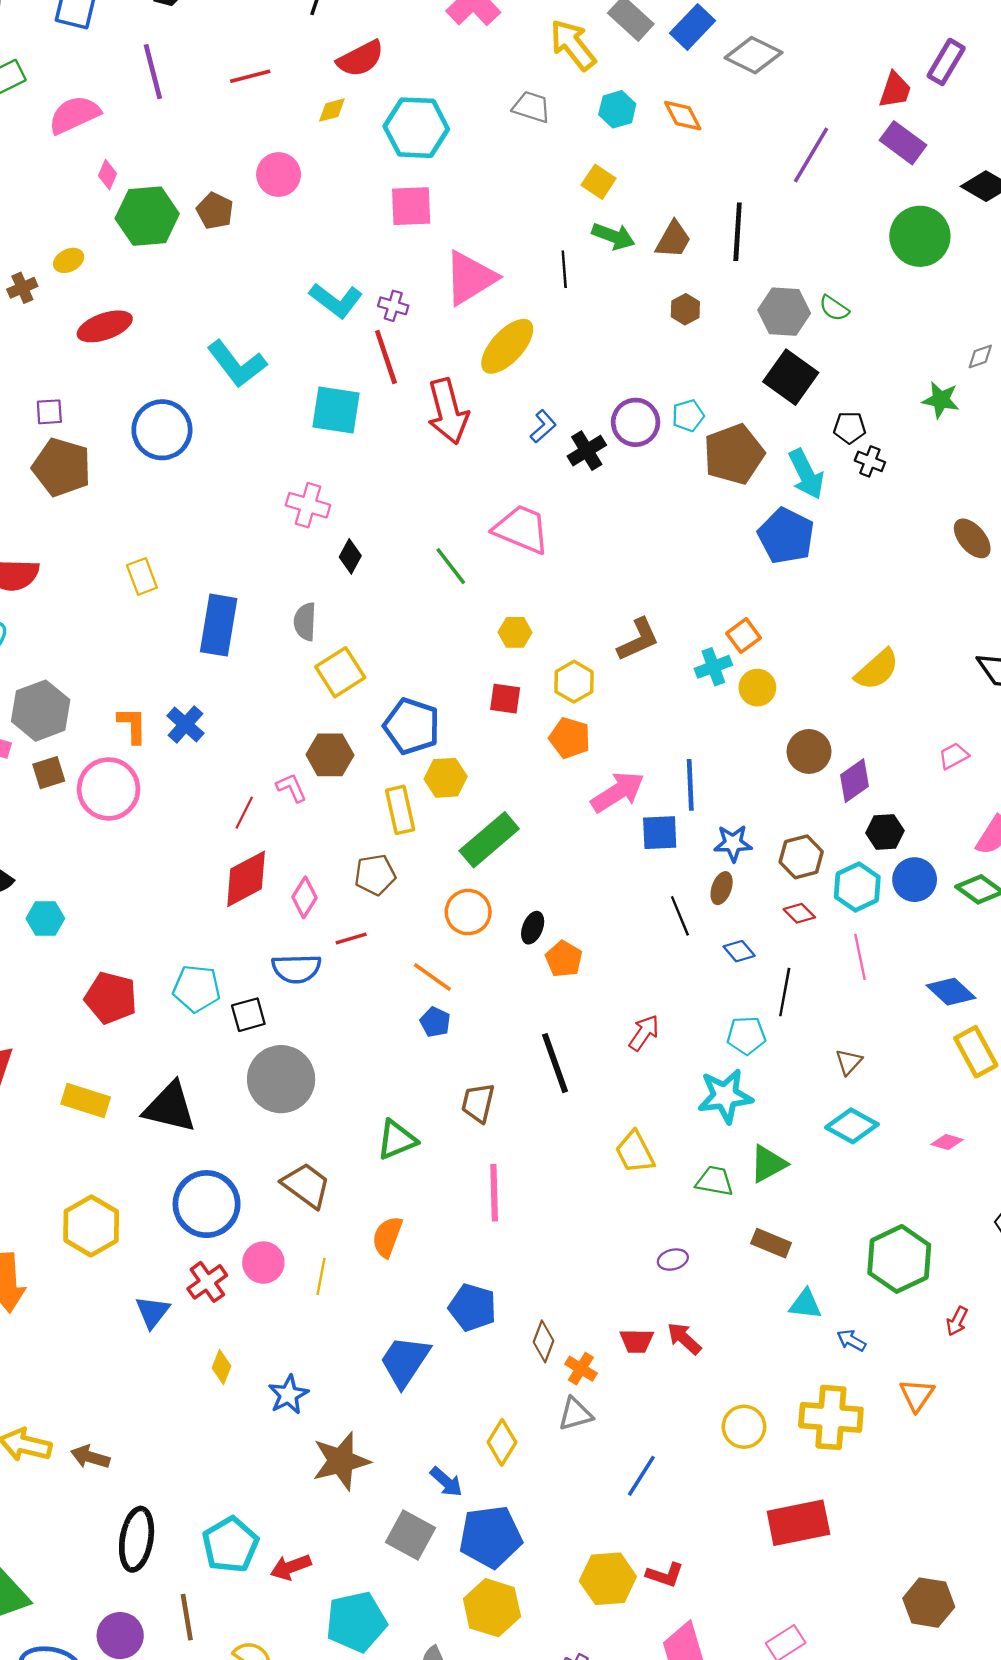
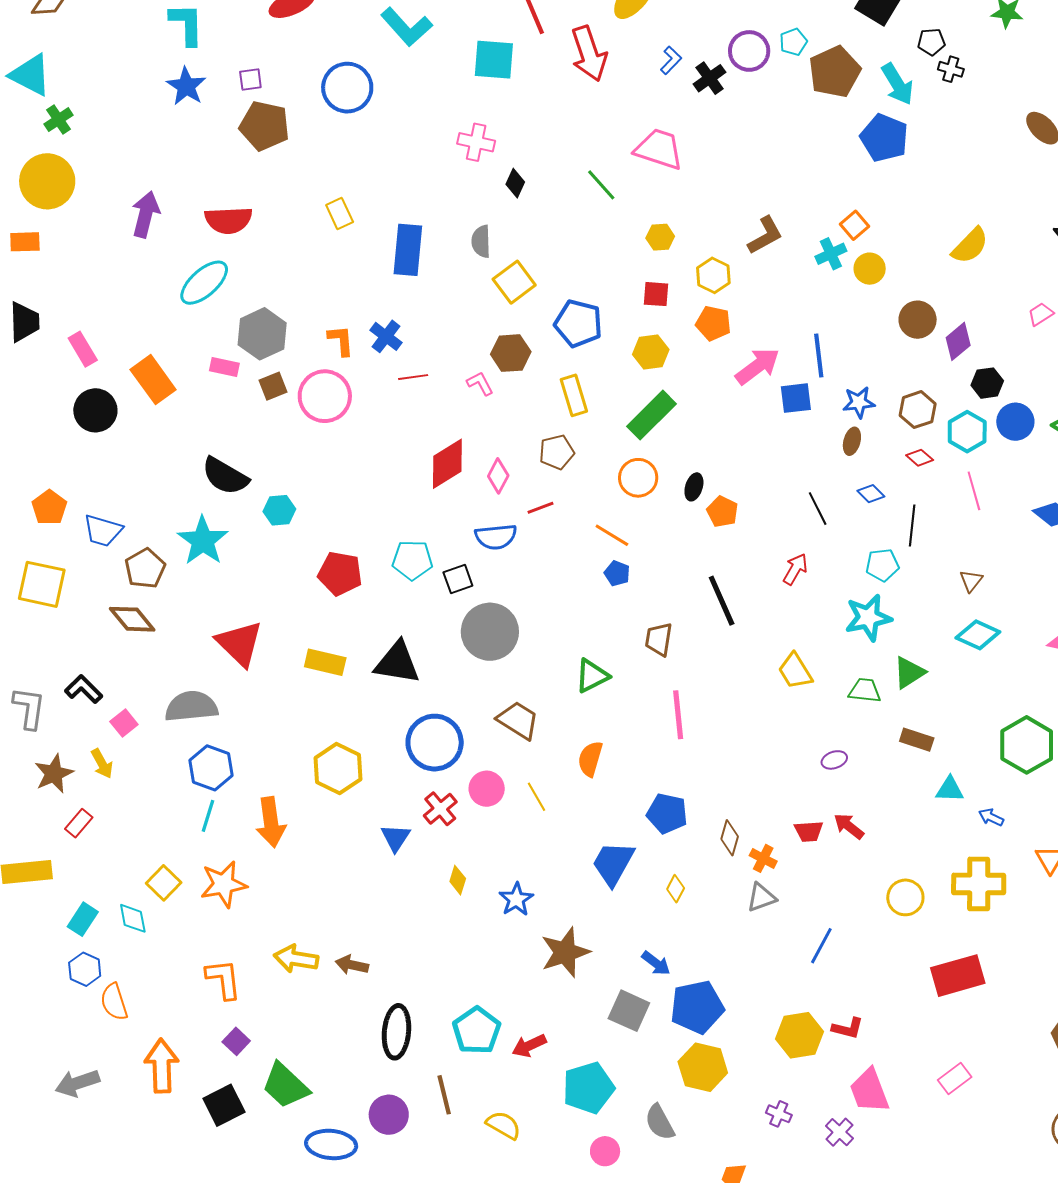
yellow hexagon: (446, 778) -> (651, 352), moved
red line: (244, 813) -> (413, 377), moved, turned 60
black line: (680, 916) -> (818, 509), moved
yellow line: (321, 1276) -> (536, 797), turned -36
yellow diamond: (502, 1442) -> (676, 889), moved, size x0.7

